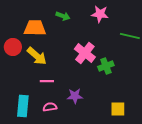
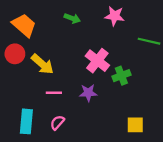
orange trapezoid: (35, 28) -> (24, 25), moved, turned 40
purple star: (75, 96) -> (88, 93), moved
pink semicircle: (50, 107) -> (57, 123), turned -40

